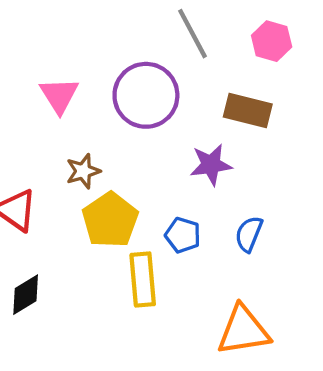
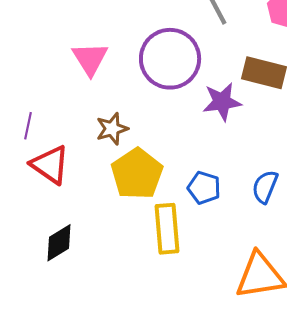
purple star: (211, 165) -> (222, 102), moved

